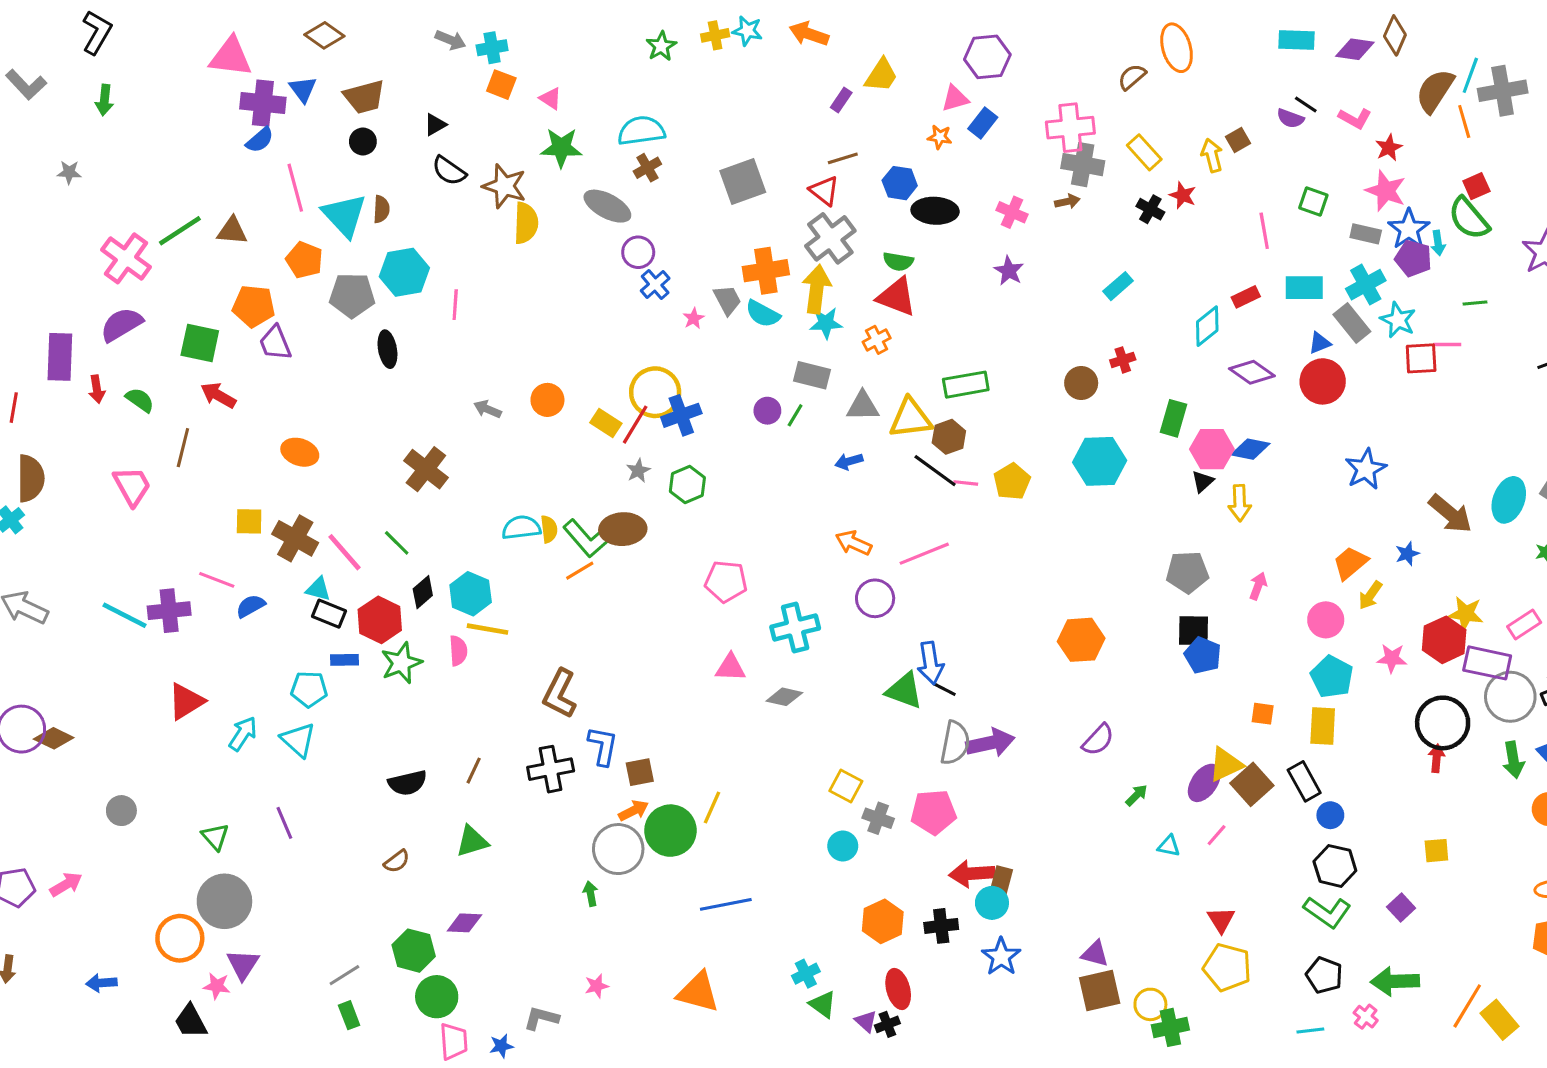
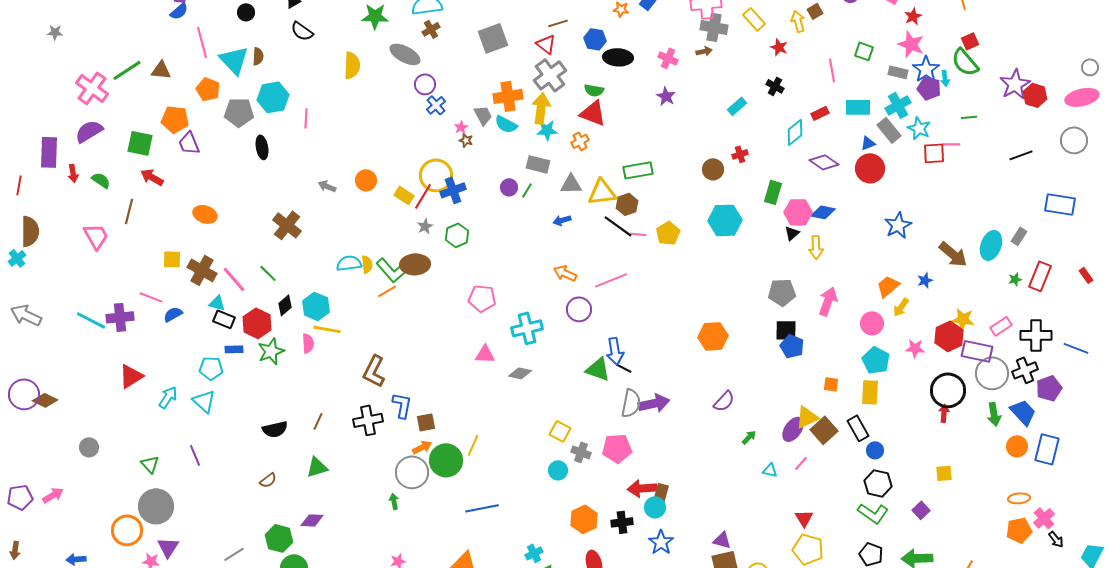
brown star: (504, 186) -> (466, 140), moved, size x0.5
black cross: (1150, 209) -> (775, 86), moved
pink arrow: (1258, 586) -> (828, 301), size x1.6

